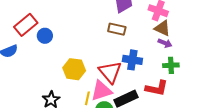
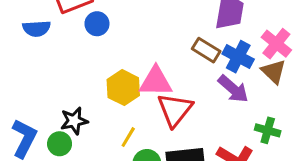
purple arrow: (165, 43) -> (233, 89), moved, size x1.5
blue cross: (132, 60) -> (238, 57), moved
pink triangle: (101, 91) -> (156, 82), moved

